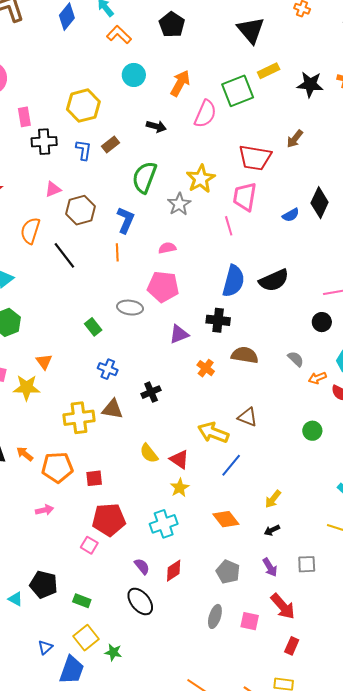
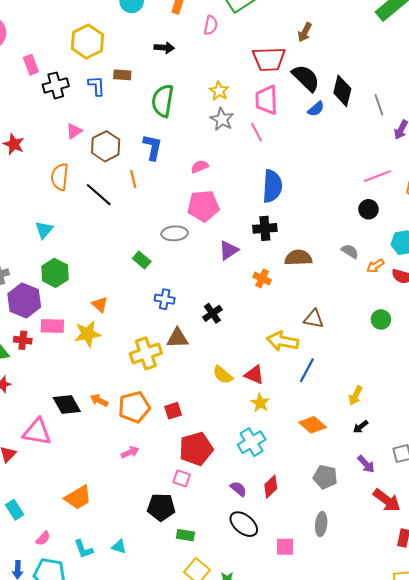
pink semicircle: (205, 114) -> (211, 25), size x0.7
brown rectangle: (110, 145) -> (122, 75), turned 54
yellow star: (201, 179) -> (219, 91), size x0.7
gray star: (179, 204) -> (222, 119), moved
orange line: (117, 252) -> (133, 179), moved
black semicircle: (274, 280) -> (306, 78), moved, turned -100
black pentagon: (44, 585) -> (161, 507), moved
pink square: (250, 621) -> (285, 547), moved

